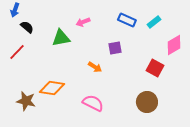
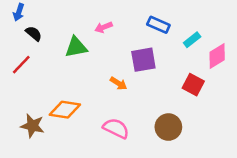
cyan rectangle: (154, 22) -> (192, 40), moved
purple square: (115, 48) -> (143, 60), size x1.5
brown circle: (147, 102) -> (168, 127), moved

